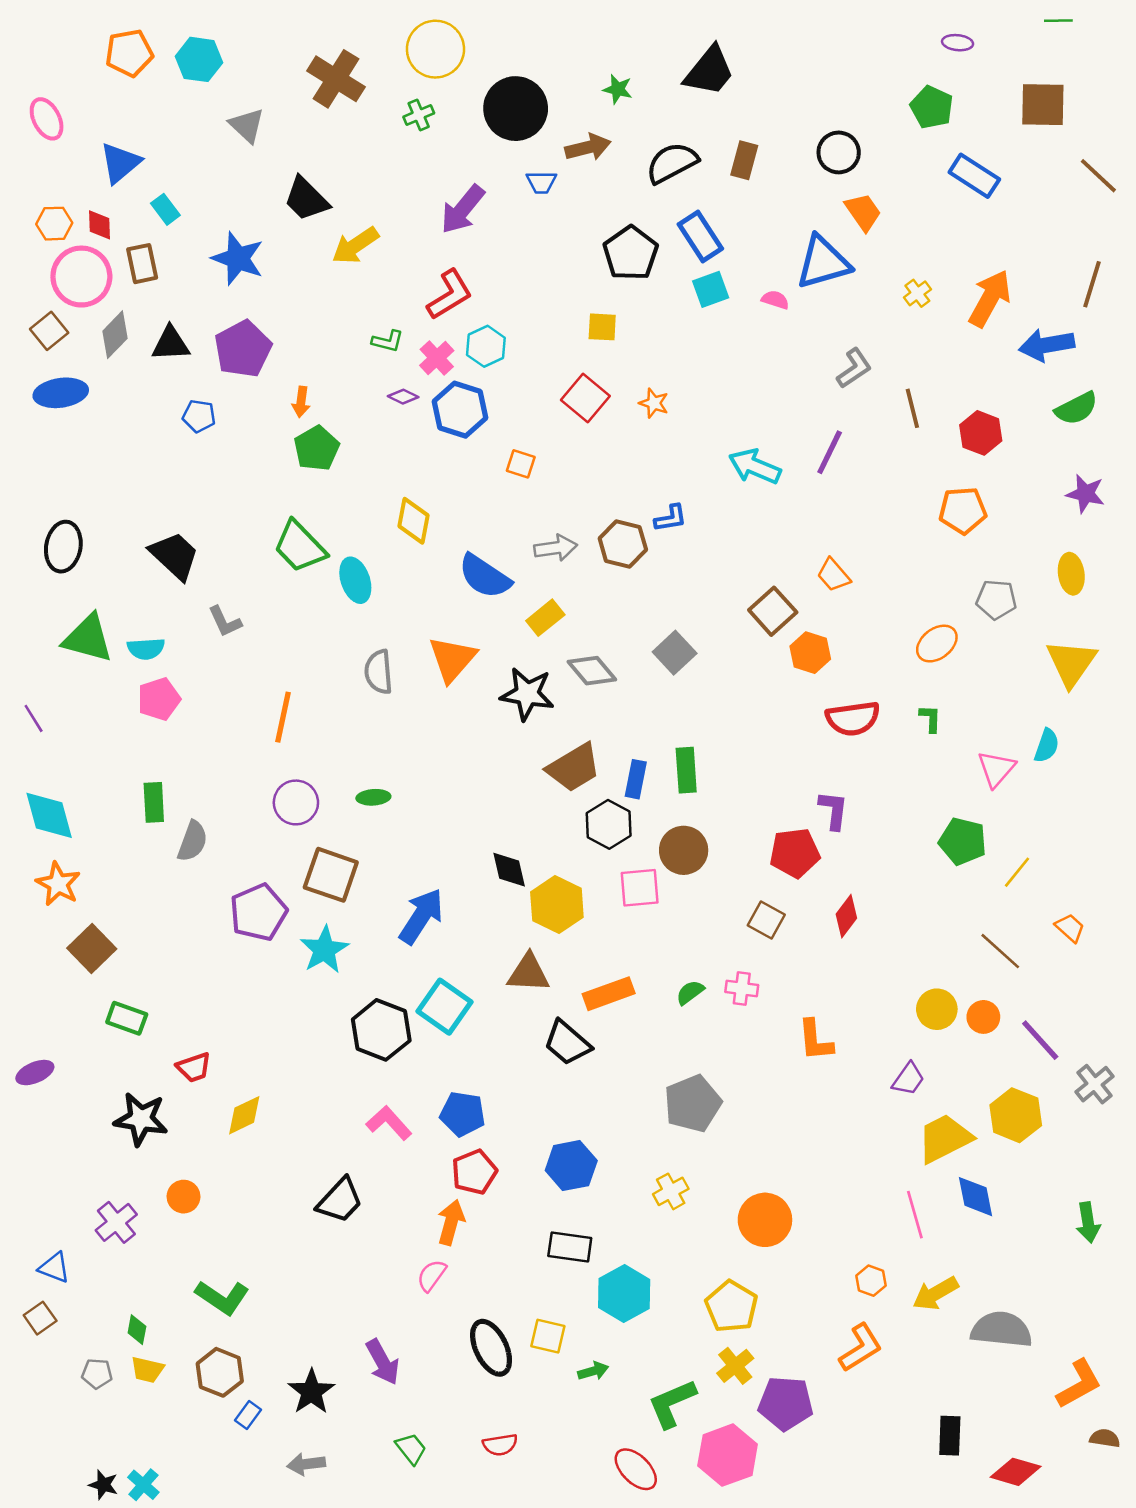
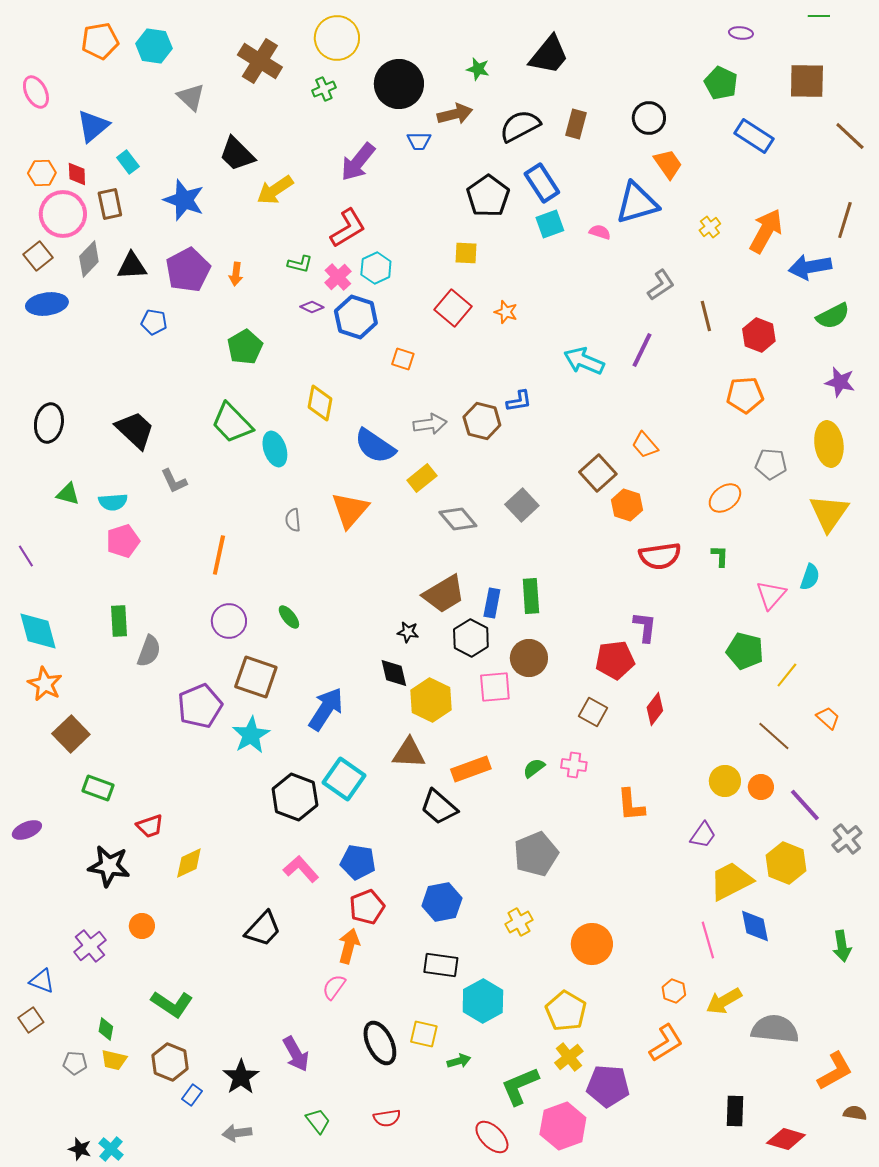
orange arrow: (301, 402) -> (236, 274), moved
yellow ellipse: (1071, 574) -> (829, 444), size x1.4
green triangle: (88, 638) -> (68, 494), size x0.6
gray semicircle: (379, 672) -> (293, 520), size x0.7
black star: (527, 694) -> (408, 632), moved, size x0.5
green ellipse: (373, 797) -> (289, 617), turned 55

